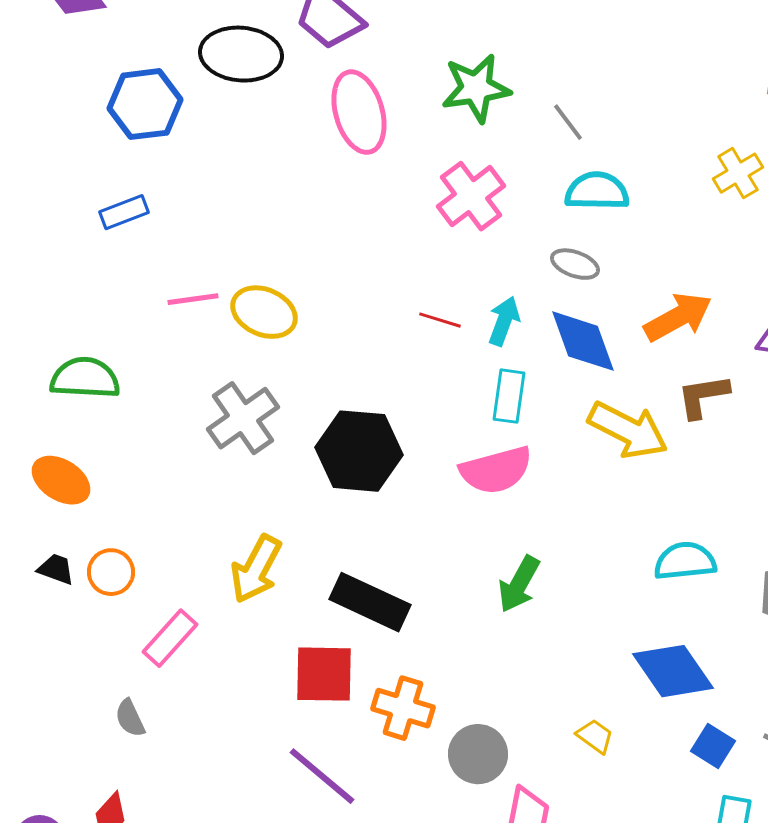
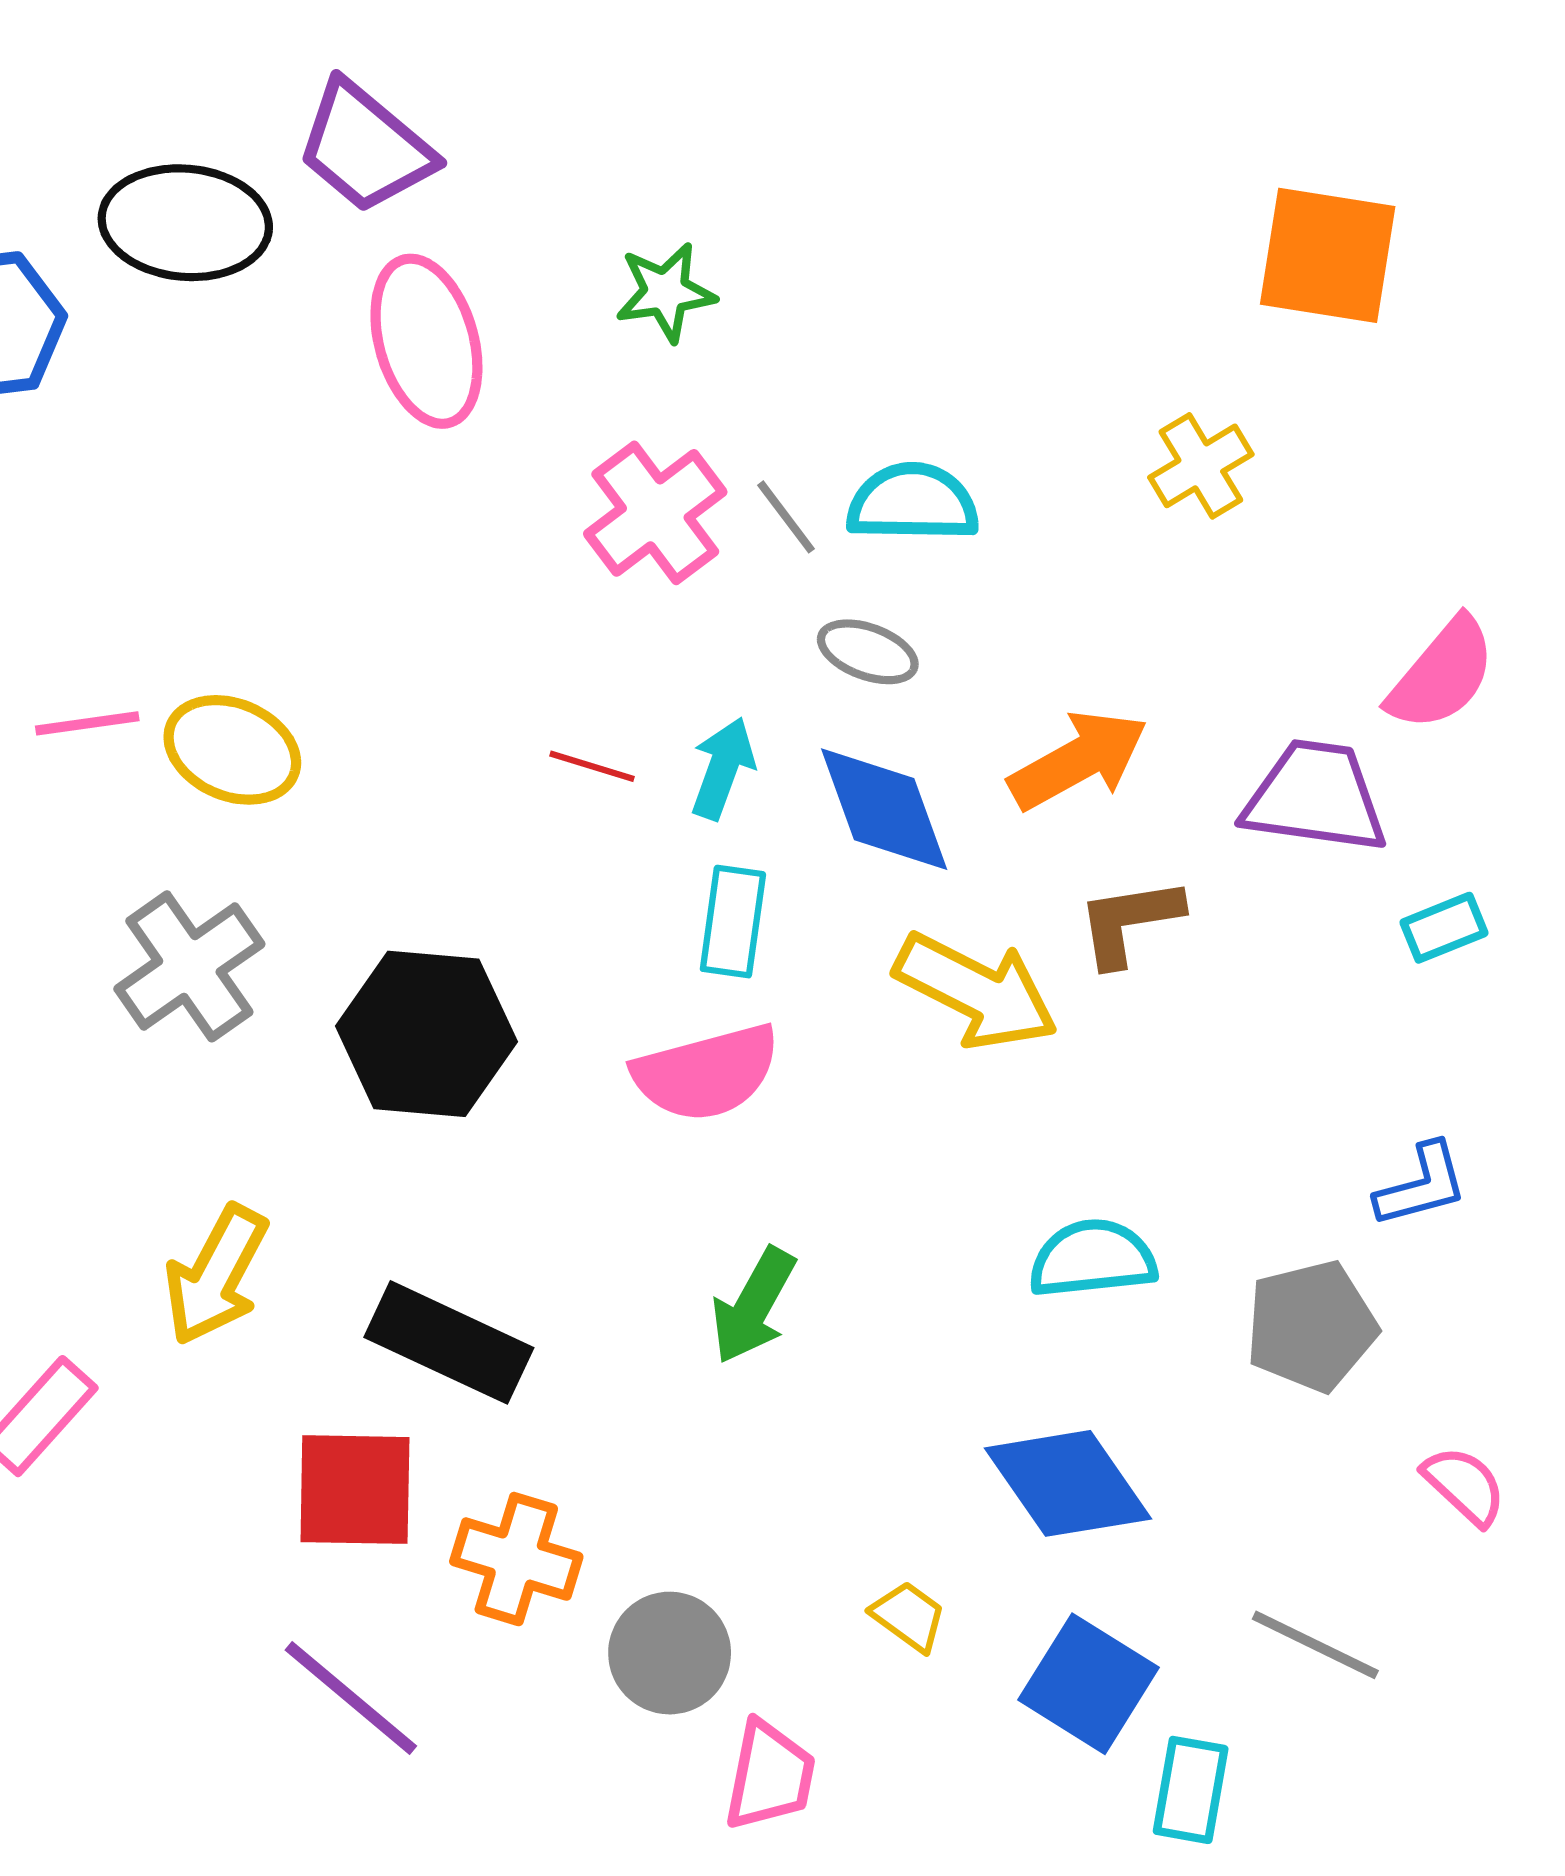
green star: (476, 88) -> (666, 292), size x0.7
gray line: (568, 122) -> (786, 517), moved
blue square: (713, 746) -> (1088, 1684), moved, size x1.5

